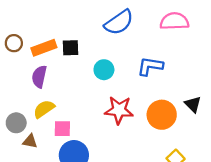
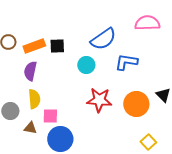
blue semicircle: (119, 22) -> (103, 39), moved
yellow semicircle: (44, 109) -> (34, 99), turned 120
brown triangle: (30, 141) -> (30, 128), moved

